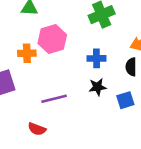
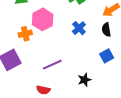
blue cross: (97, 58) -> (79, 28), turned -32
black star: (98, 87) -> (84, 80), moved

